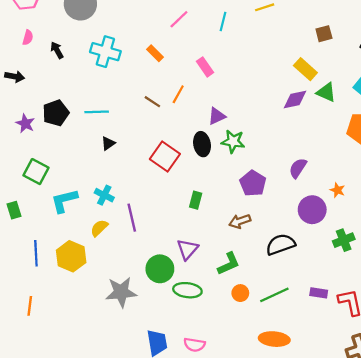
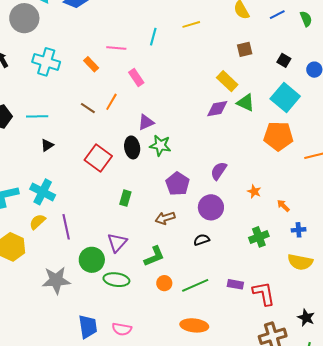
pink line: (179, 19) -> (116, 48), moved, turned 48
cyan cross: (104, 195) -> (43, 192), size x1.4
purple circle: (312, 210) -> (211, 207), moved
purple line: (132, 218) -> (66, 227), moved
black semicircle: (280, 244) -> (202, 240), size x0.6

